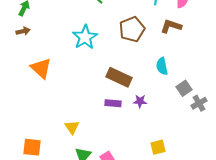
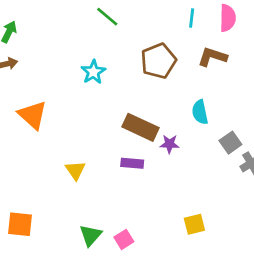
cyan star: (85, 37) -> (93, 72), size x0.7
purple star: (140, 101) -> (170, 144), moved
yellow triangle: (72, 127) -> (75, 170), moved

